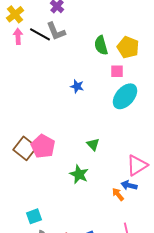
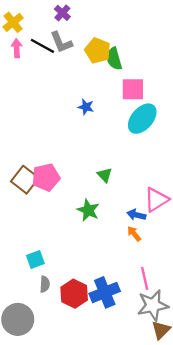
yellow pentagon: (128, 47) -> (98, 50), moved
pink square: (117, 71) -> (133, 89), size x1.5
pink pentagon: (43, 146) -> (46, 177), turned 30
blue arrow: (129, 185) -> (136, 215), moved

